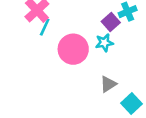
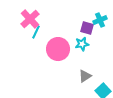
purple square: (111, 22) -> (87, 28), turned -32

